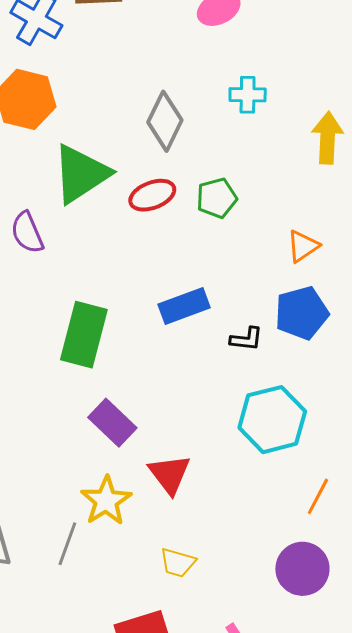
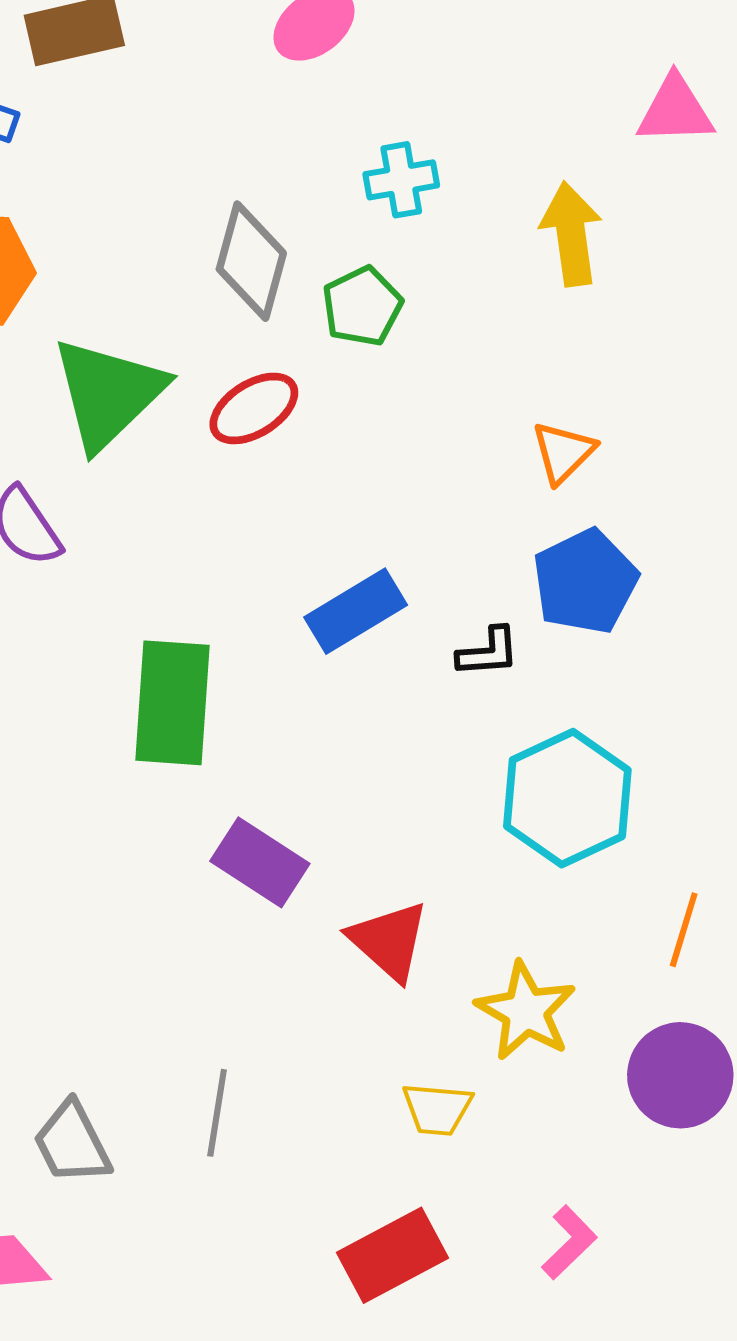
green pentagon: (217, 198) -> (362, 306), moved
yellow star: (106, 501) -> (526, 1011), moved

